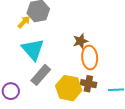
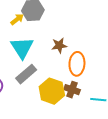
brown star: (80, 41) -> (59, 45), moved

